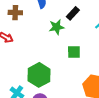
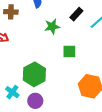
black rectangle: (73, 13) -> (76, 14), moved

